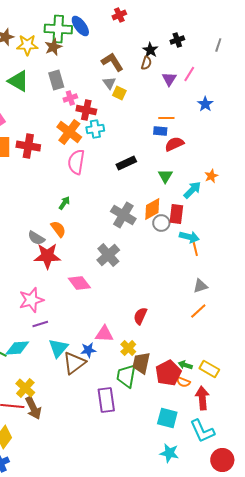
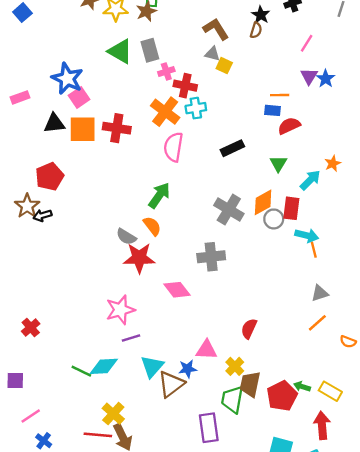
purple triangle: (169, 79) -> (309, 76), moved
green triangle: (18, 81) -> (120, 51), moved
gray triangle: (109, 83) -> (212, 54), turned -40
green arrow: (64, 203) -> (159, 195), size x1.6
gray cross: (108, 255) -> (211, 257), turned 35
orange semicircle: (183, 382) -> (348, 342), moved

